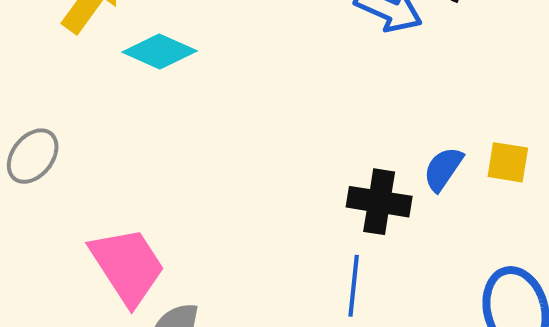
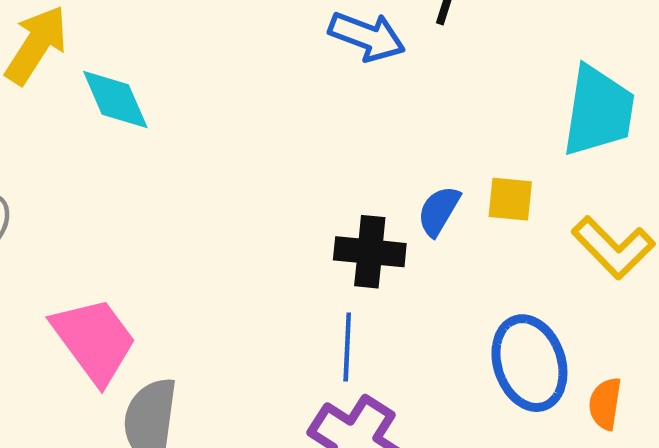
cyan diamond: (160, 51) -> (115, 100), turned 46

